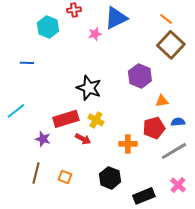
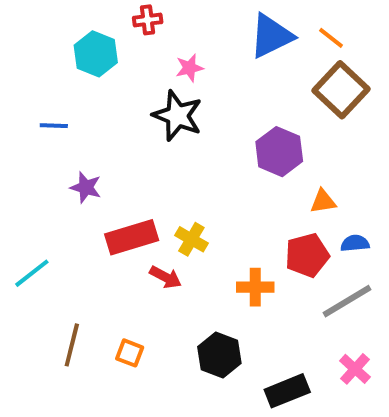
blue triangle: (116, 18) -> (271, 36), moved
black star: (89, 88) -> (177, 116), moved
cyan line: (16, 111) -> (32, 273), moved
purple star: (43, 139) -> (86, 187), moved

